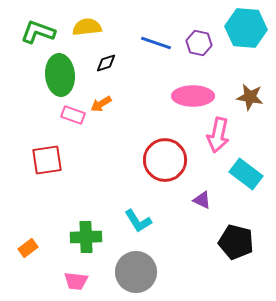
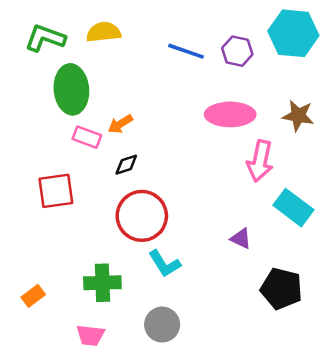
black diamond: (106, 63) -> (126, 165), moved
red circle: (165, 160) -> (142, 216), moved
gray circle: (136, 272) -> (162, 325), size x0.7

